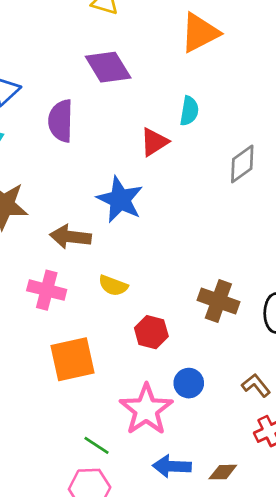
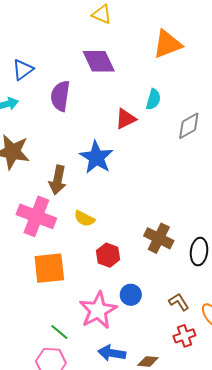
gray diamond: (242, 164) -> (189, 126), moved
brown arrow: (70, 237) -> (58, 180), turned -92
pink cross: (47, 290) -> (36, 216), size x1.4

